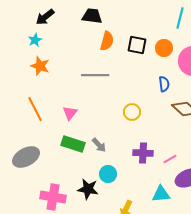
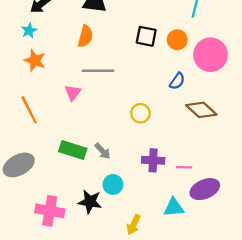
orange semicircle: (107, 41) -> (85, 36), moved
blue semicircle: (164, 84) -> (177, 81), turned 42
pink triangle: (70, 113) -> (73, 93), moved
pink line: (170, 159) -> (184, 167), turned 32

